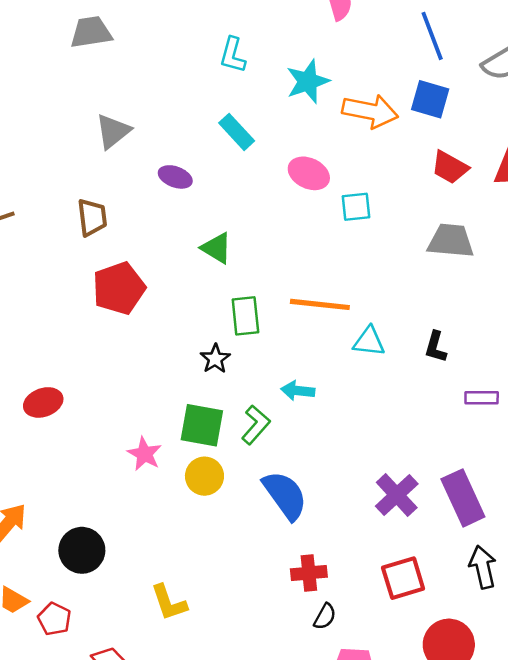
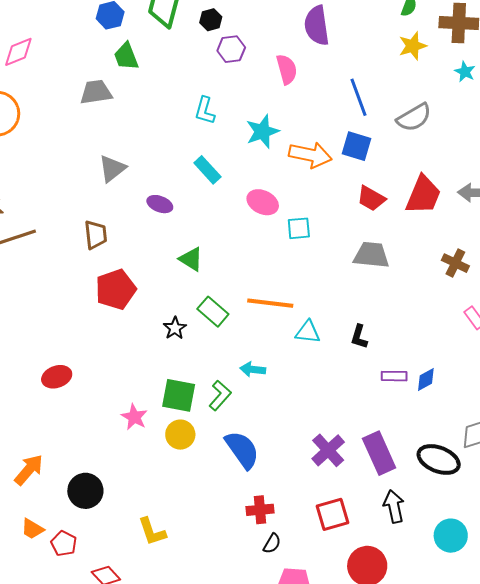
green rectangle: (245, 316) -> (213, 312), turned -44
black star: (215, 359) -> (175, 328), moved

